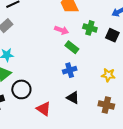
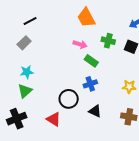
black circle: (21, 89) -> (69, 99), moved
red triangle: (44, 109) -> (54, 119), moved

